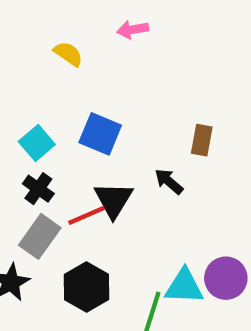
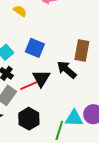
brown rectangle: (202, 140) -> (82, 51), size x1.5
black arrow: (169, 181) -> (67, 70), size x1.5

